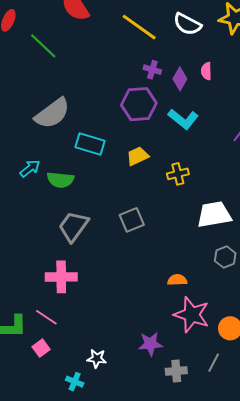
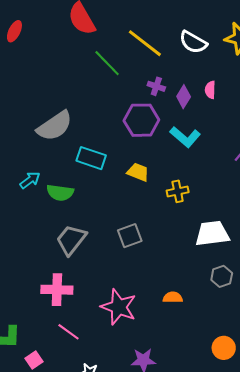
green line: (43, 46) -> (107, 63), moved
yellow trapezoid: (138, 156) -> (138, 172), turned 45
pink star: (192, 315) -> (119, 307), moved
pink line: (46, 317) -> (68, 332), moved

